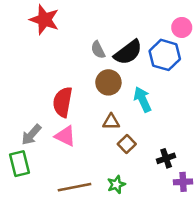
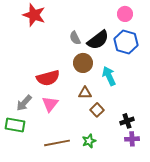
pink circle: (182, 27) -> (125, 14), moved
red semicircle: (63, 102) -> (48, 78), turned -115
pink triangle: (65, 136) -> (50, 104), turned 42
green rectangle: (20, 164) -> (15, 125), turned -66
purple cross: (183, 182) -> (132, 139), moved

